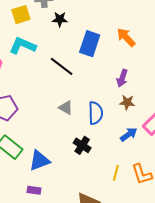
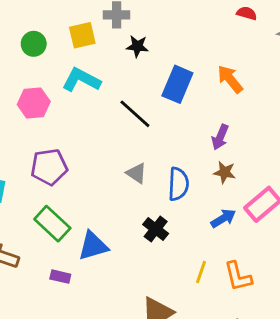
purple rectangle: (34, 190) -> (60, 277), moved

